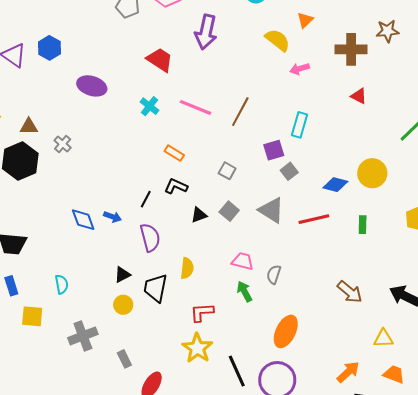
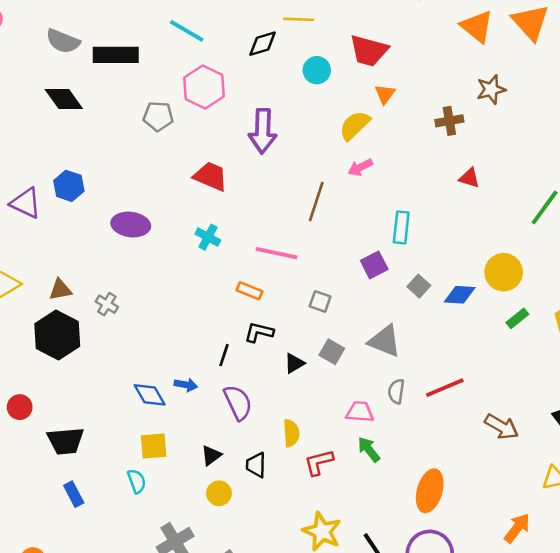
yellow semicircle: (278, 40) -> (355, 125), turned -72
brown cross: (351, 49) -> (449, 121), size x0.7
pink arrow: (300, 69) -> (360, 167), moved
pink line: (196, 107) -> (276, 253), moved
brown line: (240, 112) -> (316, 201), moved
gray square: (289, 171) -> (419, 286), moved
red line: (314, 219) -> (445, 388), moved
green rectangle: (363, 225) -> (517, 318), moved, turned 60
gray semicircle: (274, 274) -> (396, 391), moved
black trapezoid: (156, 288) -> (256, 465), size x0.7
red L-shape: (202, 312) -> (319, 462), moved
yellow square: (32, 316) -> (154, 446), moved

